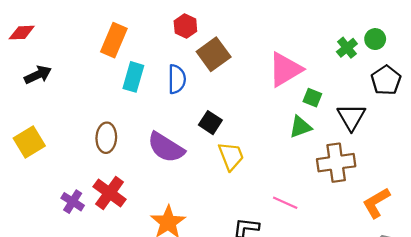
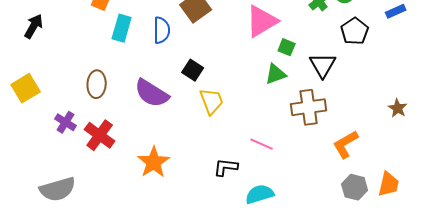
black arrow: (38, 75) -> (34, 26), turned -35
purple cross: (73, 202) -> (66, 122), moved

